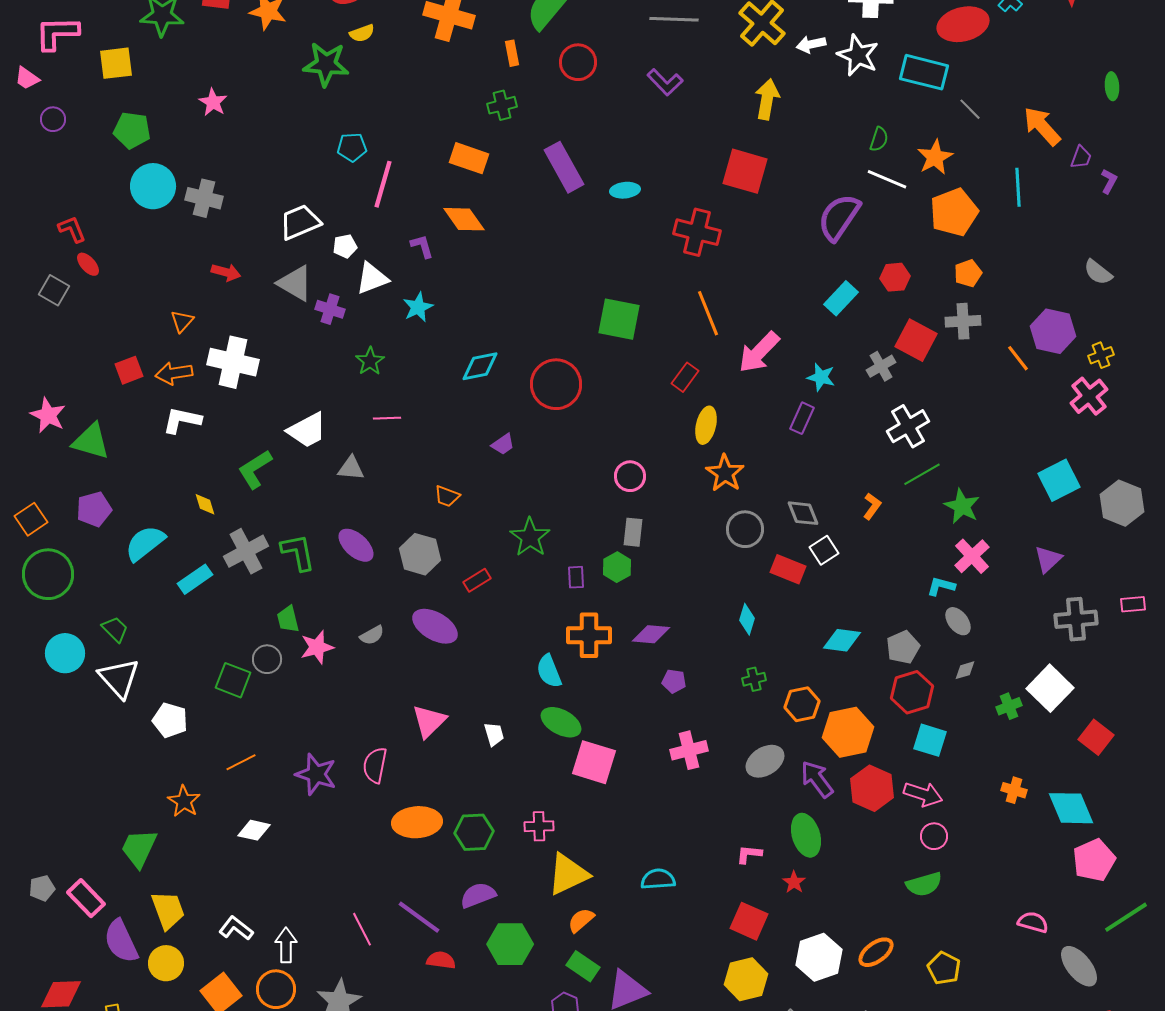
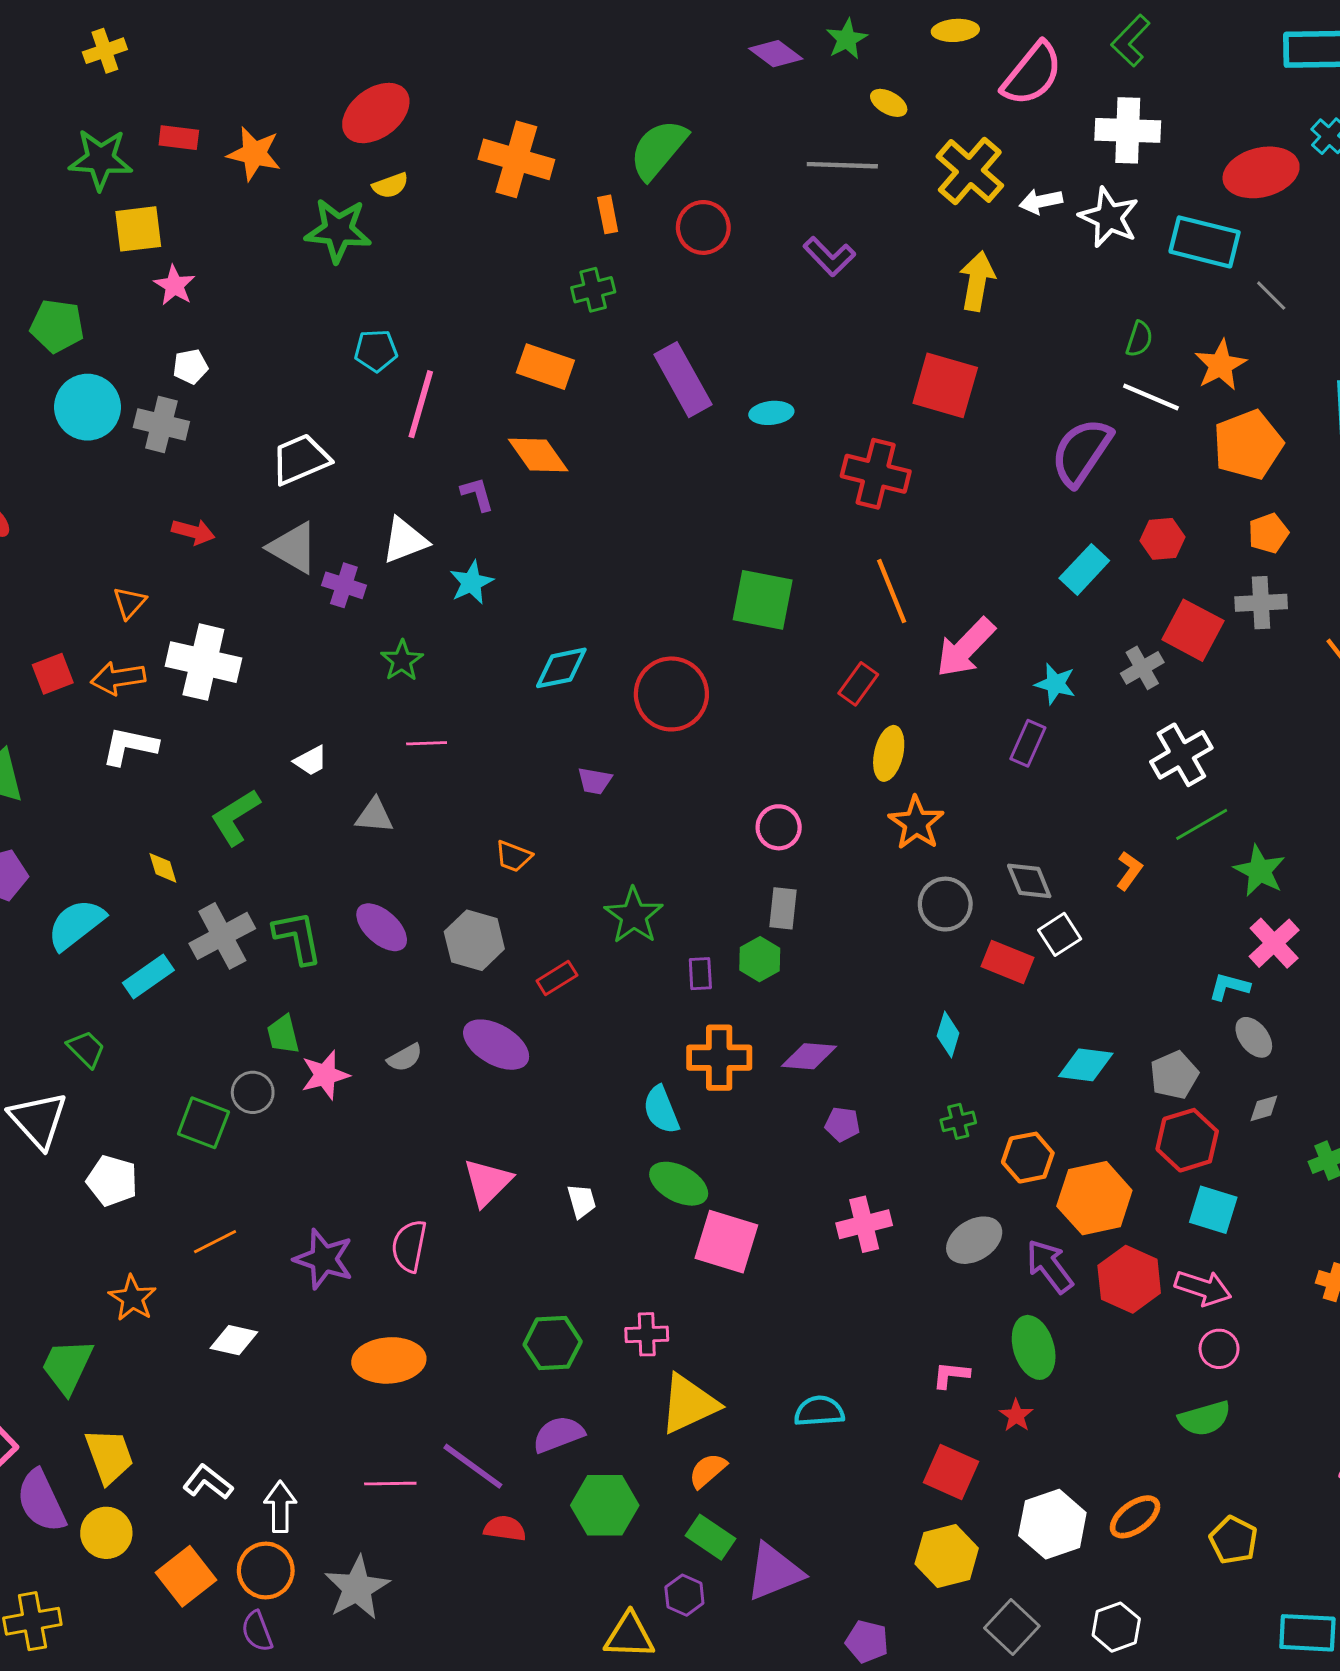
yellow square: (116, 63) -> (138, 229), moved
white pentagon: (345, 246) -> (190, 367), moved
white trapezoid: (307, 430) -> (311, 761), size x0.6
purple trapezoid: (503, 444) -> (595, 781), turned 45
green trapezoid: (115, 629) -> (86, 1049), moved
orange ellipse: (417, 822) -> (389, 1360), moved
pink line: (362, 929) -> (390, 1484), turned -64

